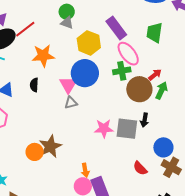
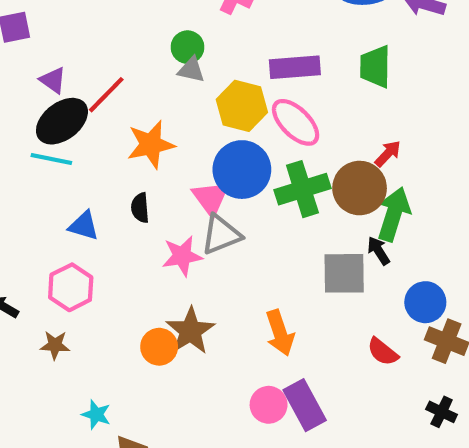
purple rectangle: (116, 28) -> (295, 67), turned -50
pink ellipse: (128, 54) -> (296, 122), moved
green cross: (122, 71) -> (302, 189), moved, size x1.4
green arrow: (161, 90) -> (394, 214), moved, size x1.4
gray triangle: (71, 103) -> (221, 235), size x1.5
black arrow: (145, 120) -> (379, 251), turned 144
pink star: (104, 129) -> (182, 256), moved
orange arrow: (85, 170) -> (280, 333), moved, size x1.5

